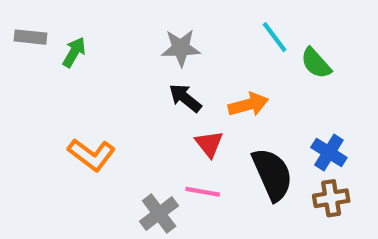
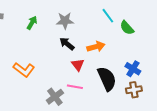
green arrow: (74, 52) -> (32, 23), moved

